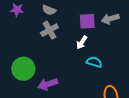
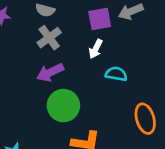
green circle: (23, 69) -> (63, 106), moved
purple arrow: (48, 84) -> (50, 72), moved

